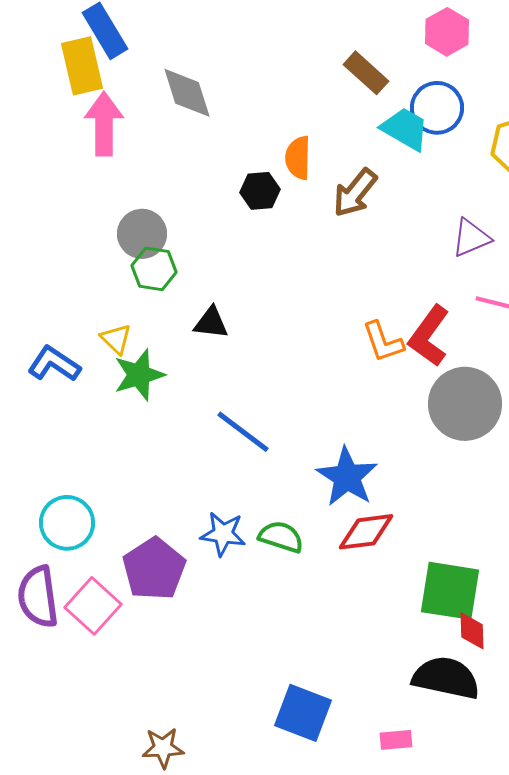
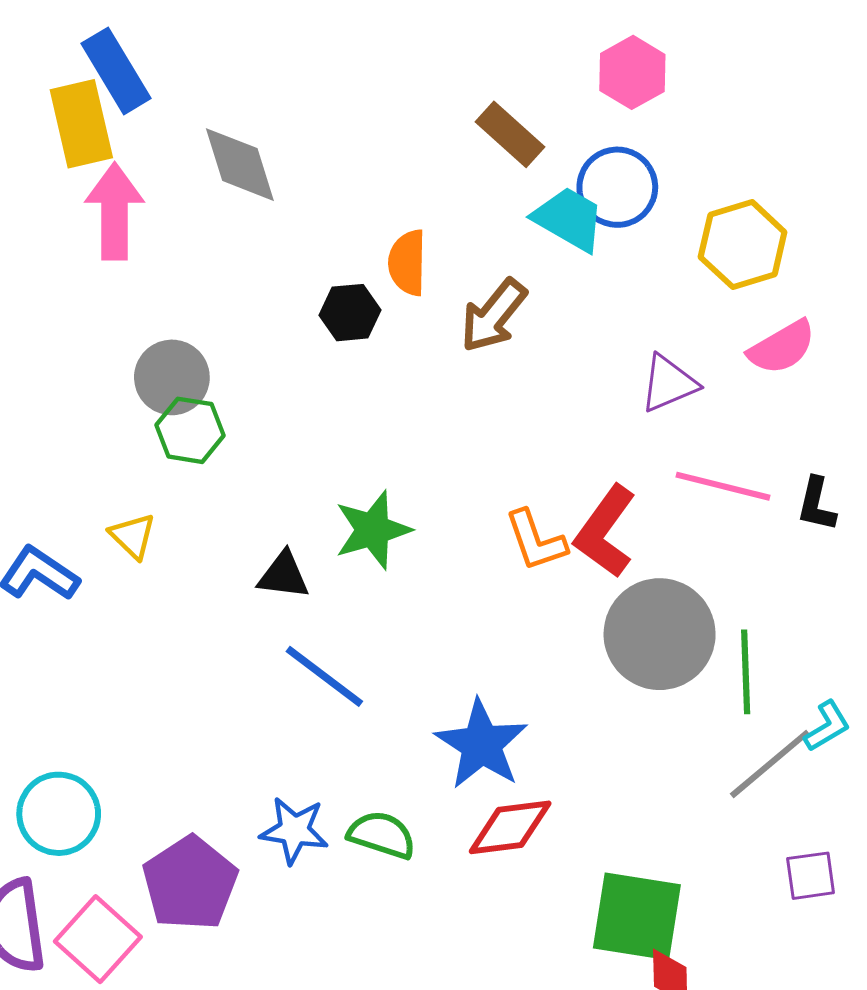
black triangle: (211, 323) -> (284, 575), moved
green star: (139, 375) -> (373, 530), moved

